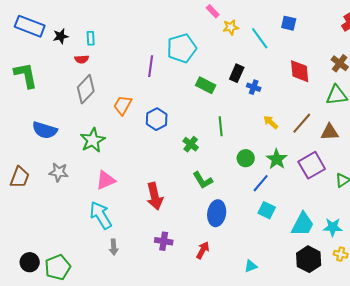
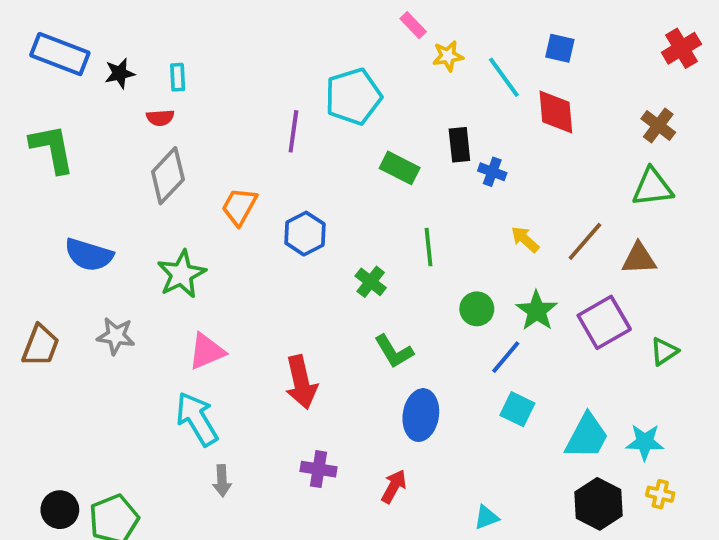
red diamond: (300, 71) -> (556, 112), moved
black rectangle: (237, 73) -> (459, 145), turned -30

